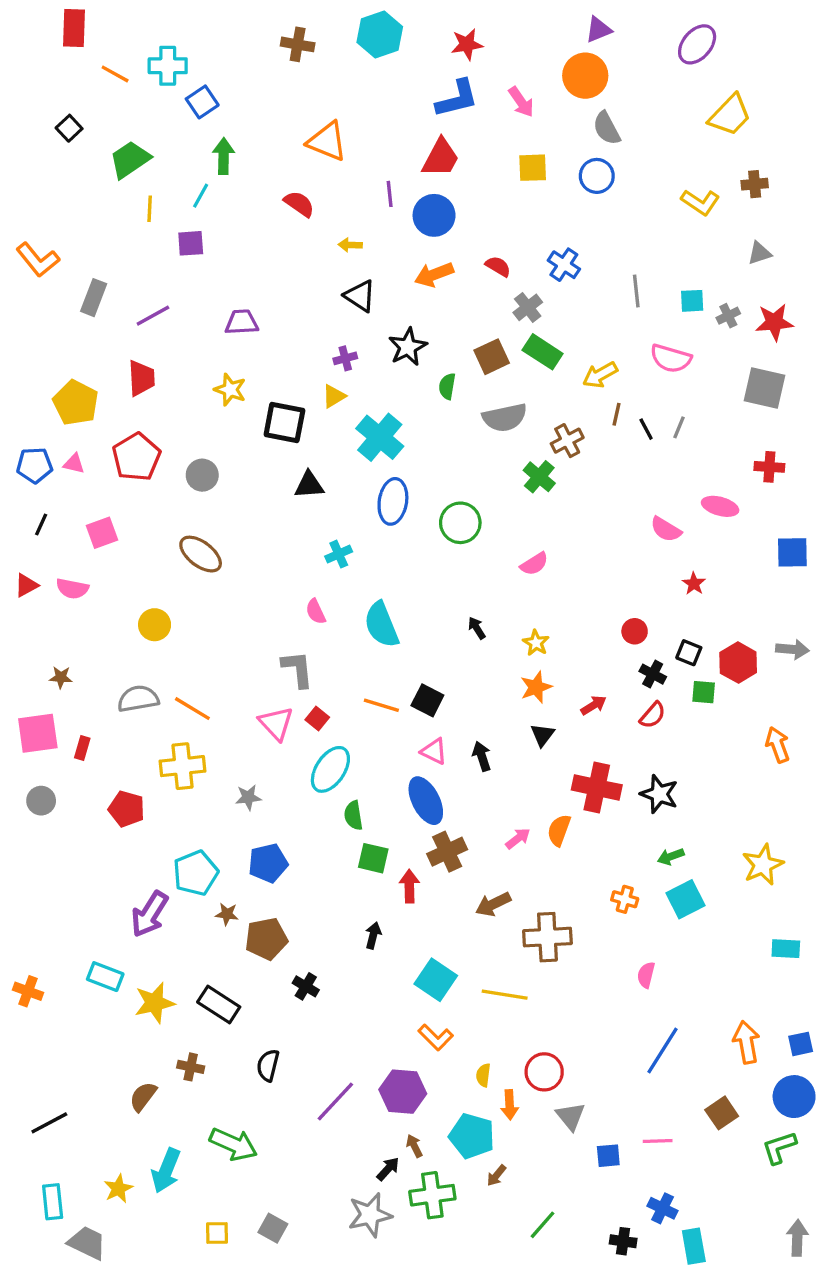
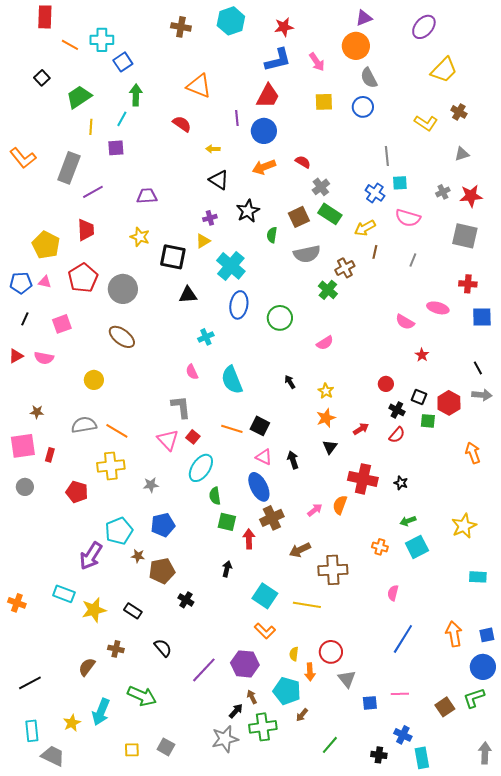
brown cross: (755, 184) -> (459, 112), turned 35
blue cross: (564, 265) -> (375, 193), moved
gray line: (636, 291) -> (387, 156), moved
gray rectangle: (94, 298) -> (69, 168), moved, size x1.4
cyan square: (692, 301) -> (400, 183), moved
black line: (646, 429) -> (478, 368), moved
gray circle: (202, 475) -> (123, 289), size x1.5
blue square: (792, 552) -> (482, 317), moved
black star: (659, 794) -> (401, 483), size x0.6
black rectangle: (219, 1004) -> (133, 611), size x0.7
black semicircle: (268, 1065) -> (163, 648), turned 126
brown square: (722, 1113) -> (445, 707), moved

